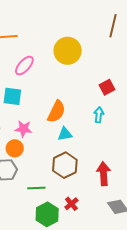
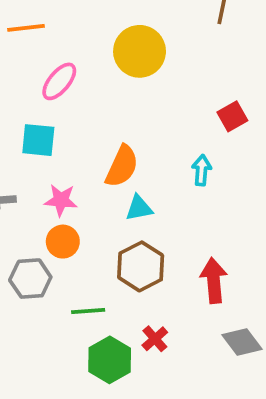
red square: (107, 87) -> (232, 116), moved
orange circle: (15, 148) -> (63, 242), moved

